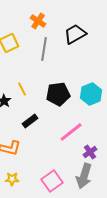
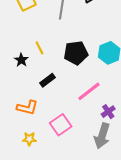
pink square: (52, 181) -> (61, 125), moved

